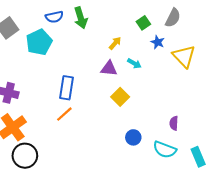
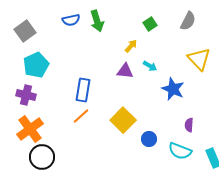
green square: (143, 23) -> (150, 24), moved
cyan pentagon: (39, 42) -> (36, 65), moved
blue star: (158, 42) -> (173, 89), moved, size x1.6
yellow square: (120, 97) -> (123, 120), moved, size x1.4

